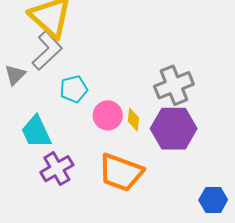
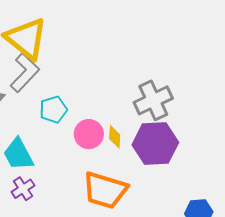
purple cross: (57, 169) -> (23, 189), moved, size x0.7

